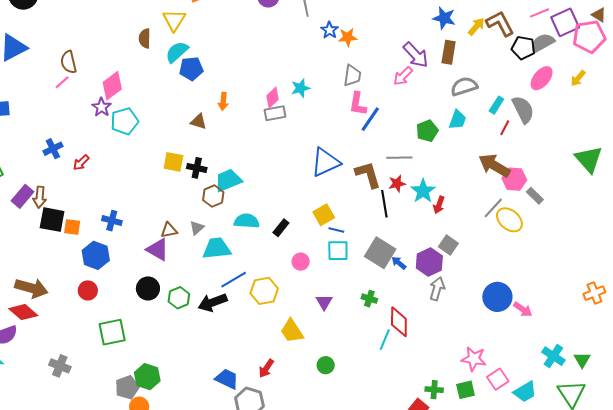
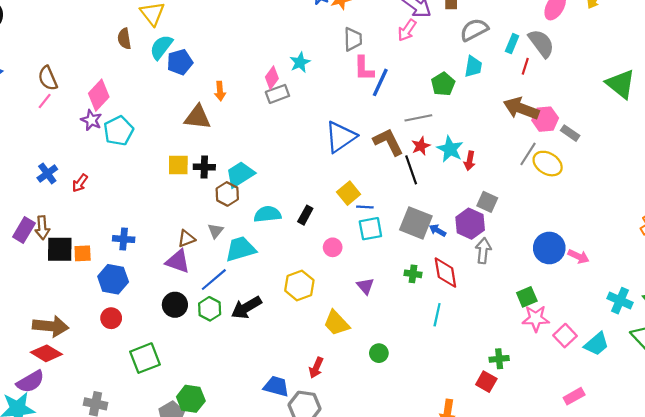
brown triangle: (198, 122) -> (197, 117), size x1.5
blue line: (234, 280) -> (214, 280), moved
red diamond: (399, 322) -> (445, 273), moved
green square: (465, 390) -> (527, 297), moved

